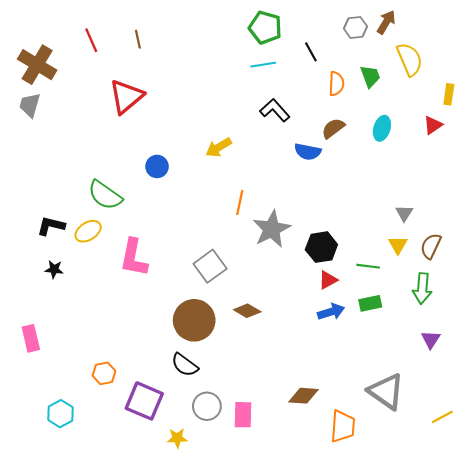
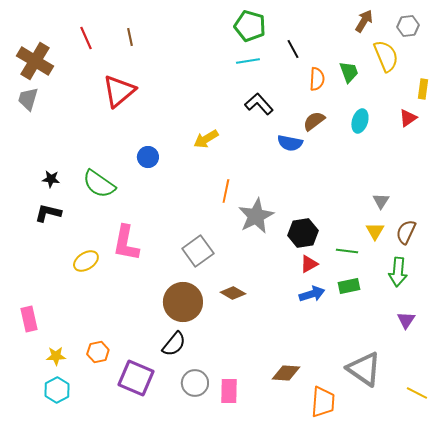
gray hexagon: (355, 27) -> (408, 26), moved
yellow ellipse: (88, 231) -> (86, 261), moved
black star: (54, 269) -> (51, 179), moved
black semicircle: (185, 365) -> (174, 344), turned -88
yellow line: (442, 417) -> (417, 393), turned 55
yellow star: (177, 438) -> (56, 356), moved

